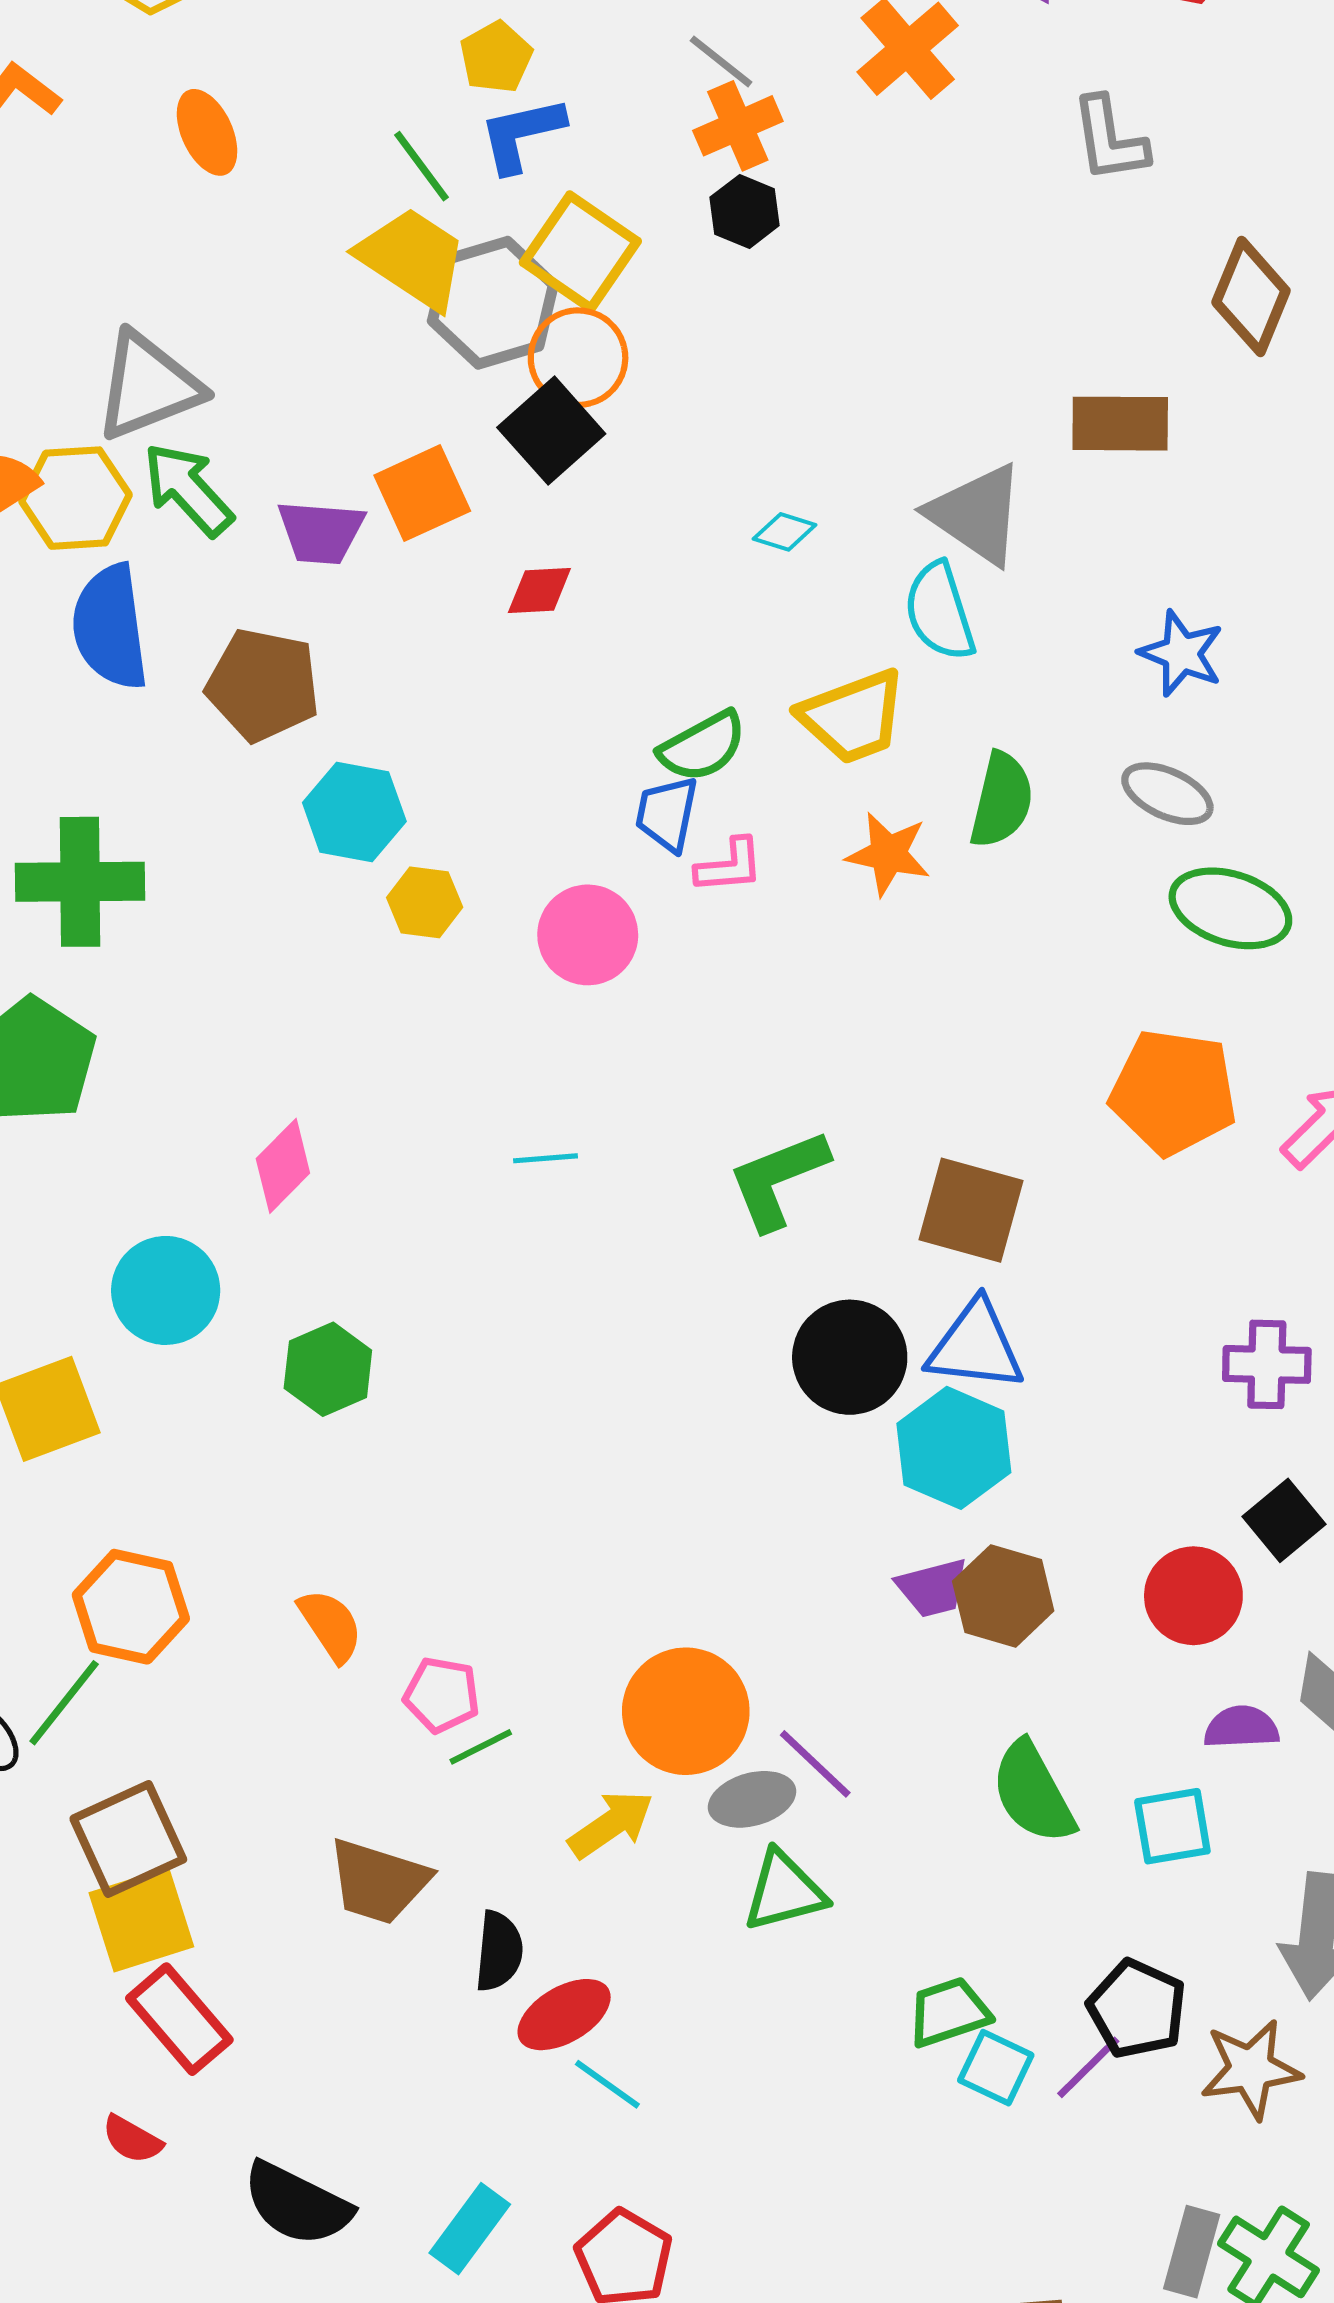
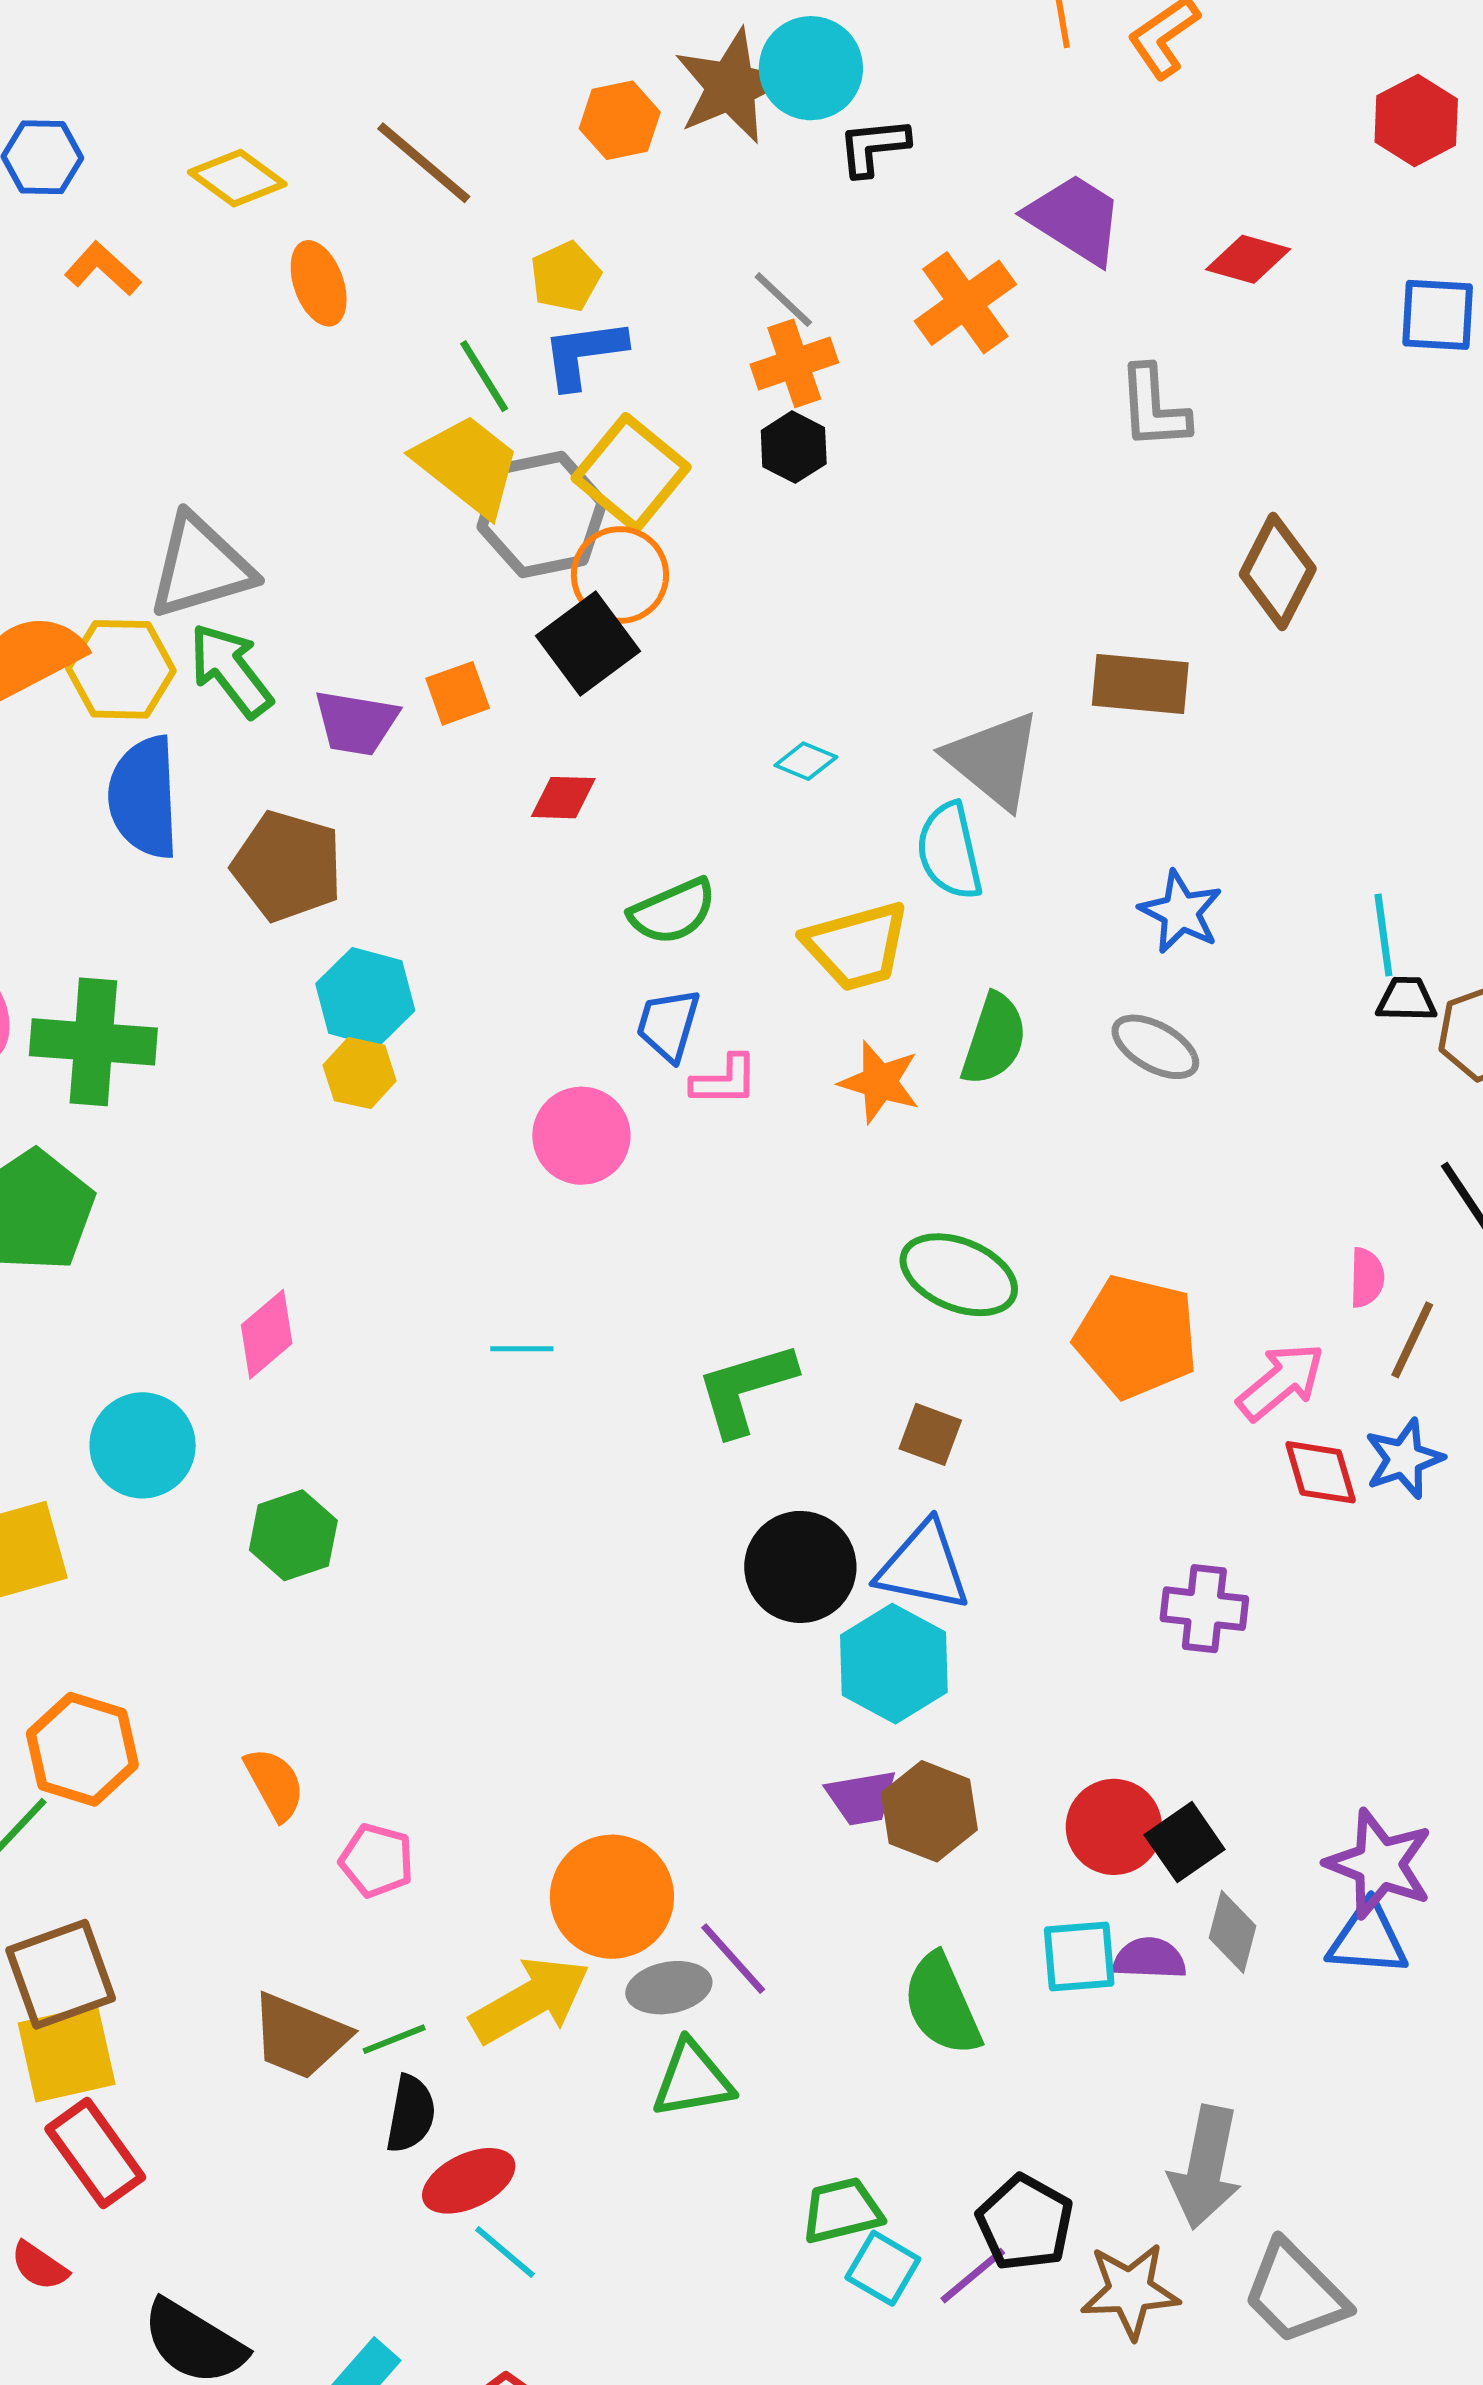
orange ellipse: (207, 132) -> (319, 283), moved
orange square: (422, 493) -> (458, 693), size x0.7
green semicircle: (703, 746) -> (673, 911), moved
yellow hexagon: (425, 902) -> (360, 1073), moved
green ellipse: (1230, 908) -> (959, 1275), moved
brown square: (971, 1210) -> (930, 1434), size x0.6
black square: (1284, 1520) -> (1185, 1842), moved
green line: (481, 1747) -> (394, 2039), moved
yellow arrow: (611, 1824) -> (530, 2000), size x1.4
cyan square: (1172, 1826) -> (1079, 1957), moved

